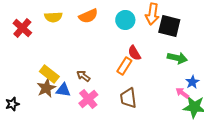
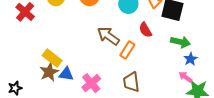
red semicircle: (134, 53) -> (145, 30), moved
brown arrow: (83, 76) -> (108, 36), moved, size x1.6
blue star: (192, 82) -> (190, 59), moved

